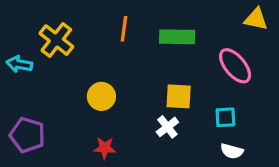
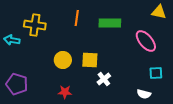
yellow cross: (56, 40) -> (35, 25), turned -30
yellow square: (179, 96) -> (90, 60), moved
cyan square: (225, 117) -> (156, 73), moved

